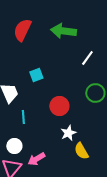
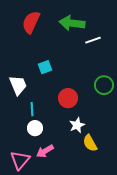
white line: (87, 58) -> (93, 40), moved, turned 35
white circle: (14, 146) -> (35, 128), moved

